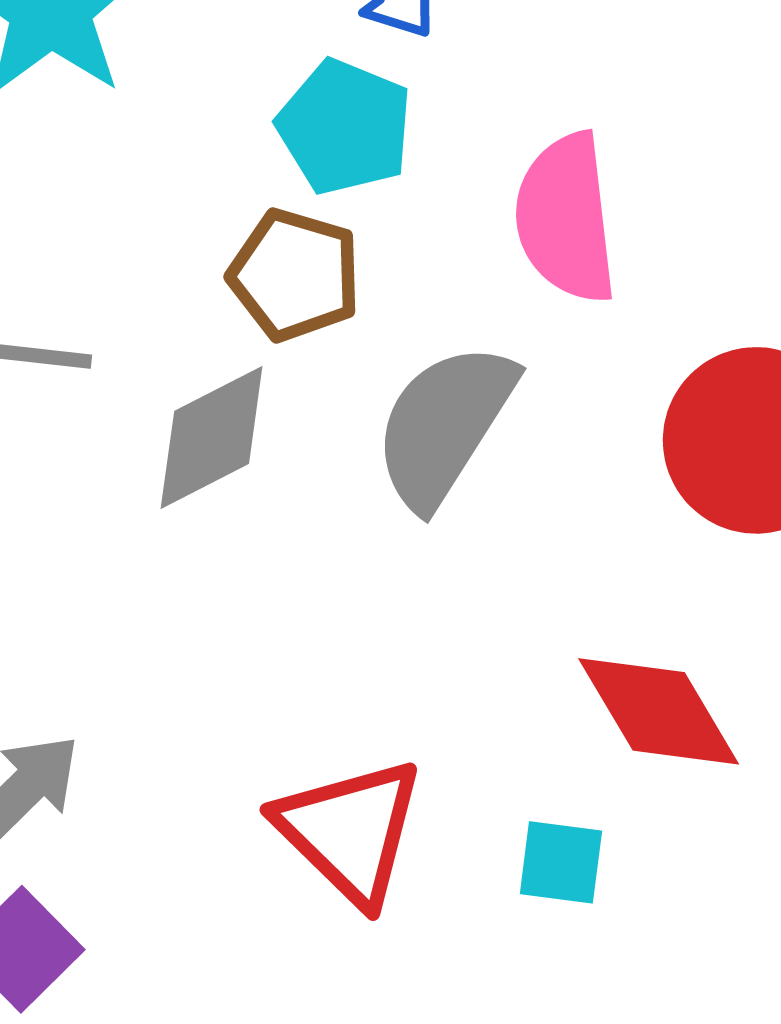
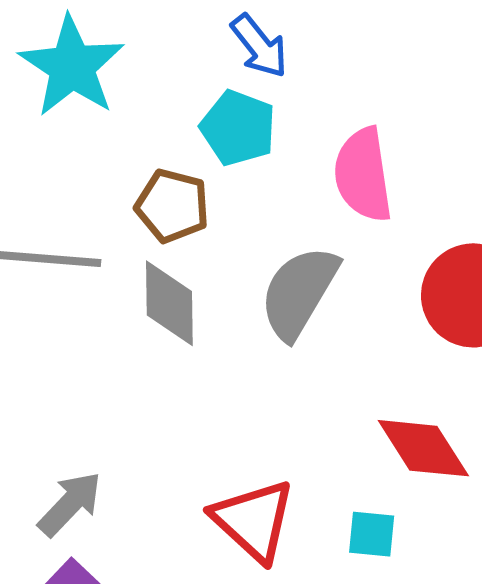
brown pentagon: (295, 275) -> (172, 206), moved
gray diamond: (212, 437) -> (169, 303), turned -62

